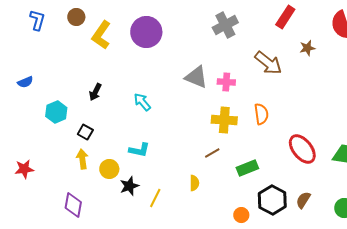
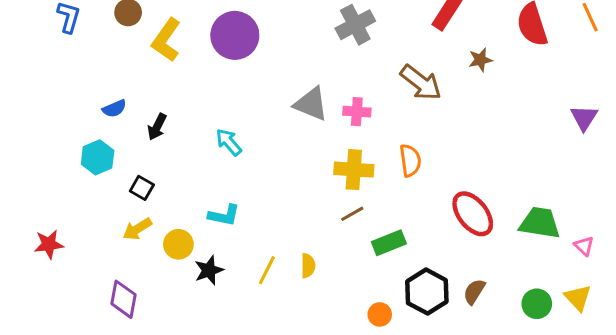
blue semicircle: (25, 82) -> (114, 109), moved
brown line: (212, 153) -> (352, 214), moved
yellow arrow: (82, 159) -> (137, 229), turned -114
yellow line: (155, 198) -> (267, 270), moved

